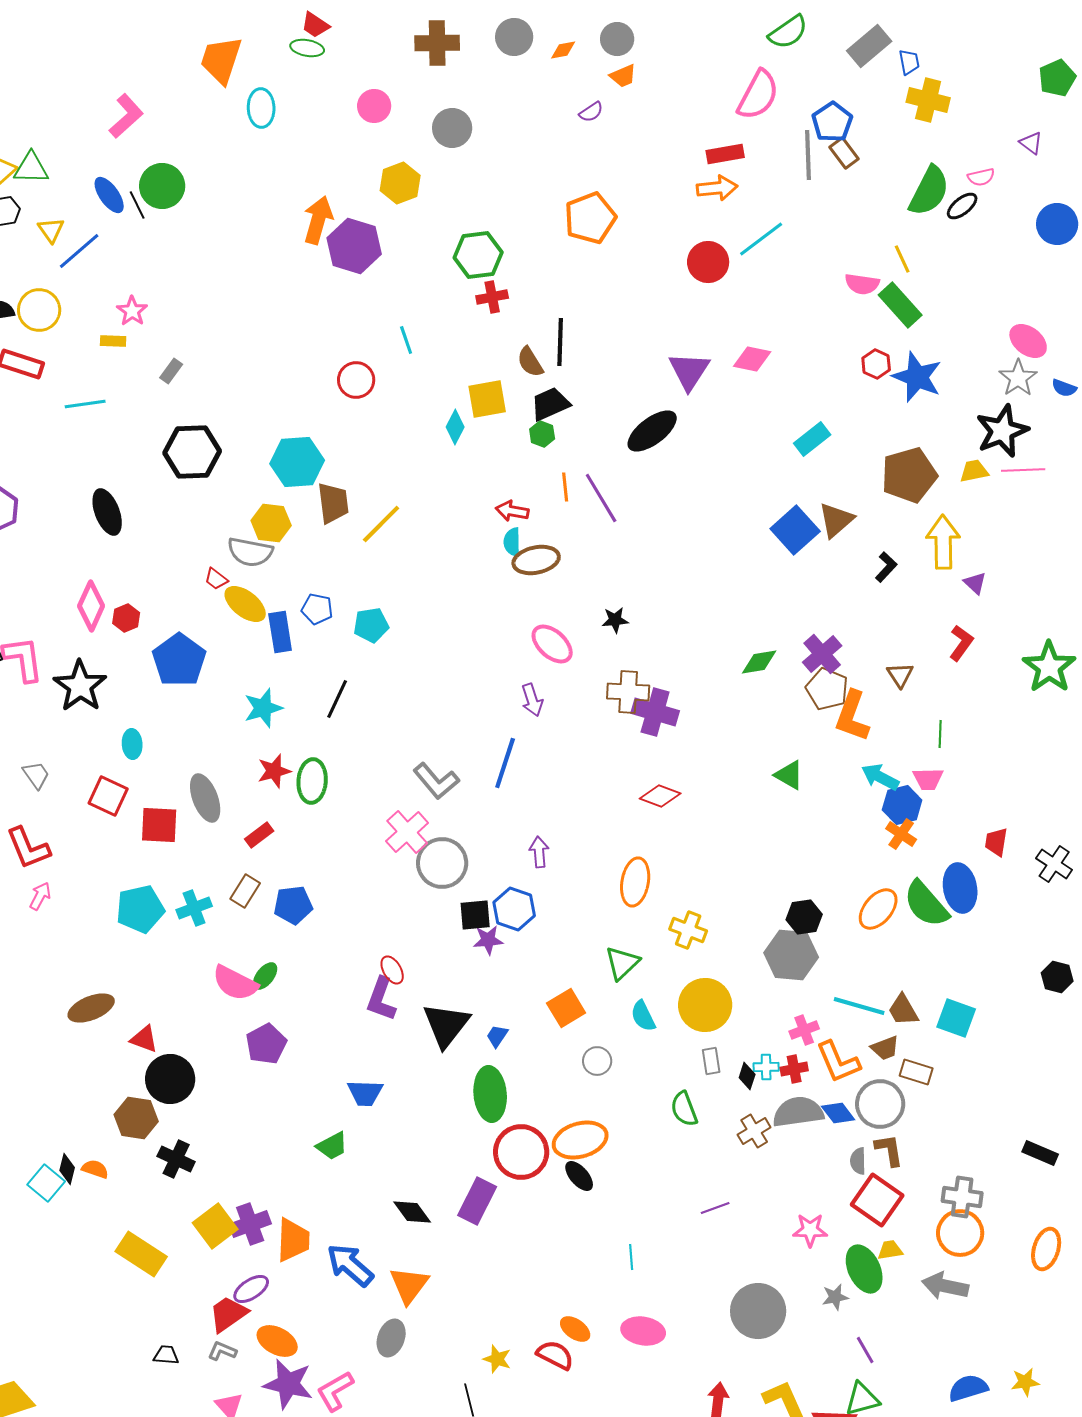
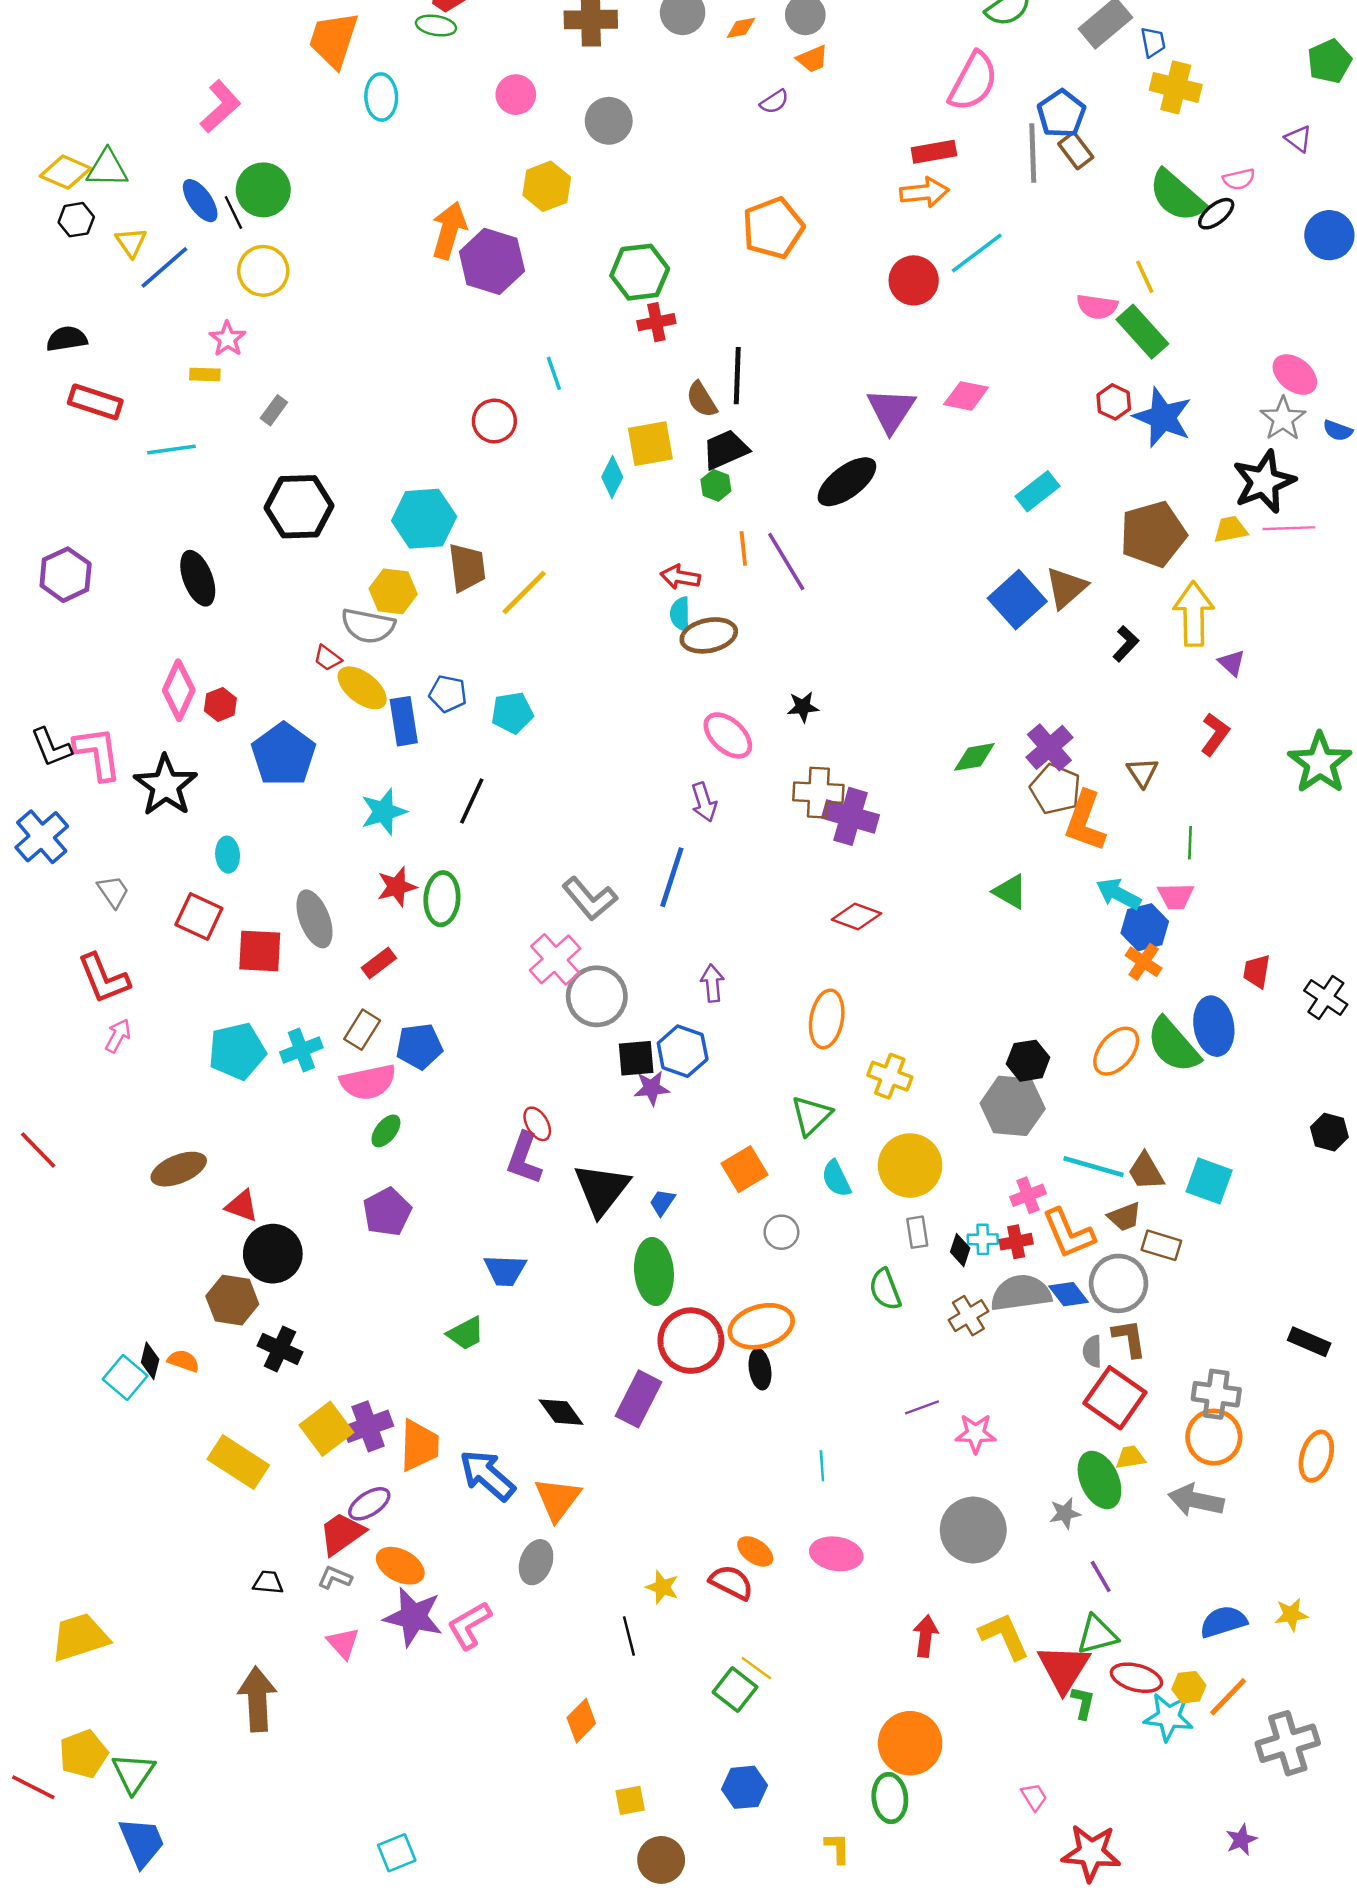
green semicircle: (929, 191) -> (1177, 196), turned 104
yellow circle: (39, 310) -> (263, 271), moved
pink semicircle: (235, 983) -> (368, 1082), moved, turned -39
black ellipse: (579, 1176) -> (760, 1369), turned 32
pink star: (810, 1230) -> (976, 1433), moved

